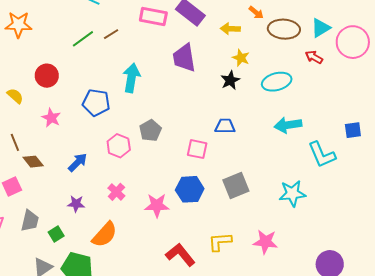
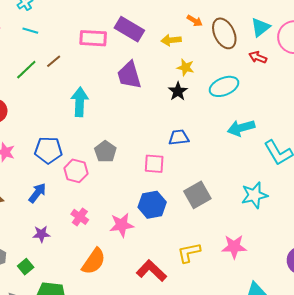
brown ellipse: (284, 29) -> (224, 33), turned 68
blue pentagon: (96, 103) -> (48, 150), moved
orange semicircle: (105, 235) -> (94, 261), moved

